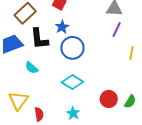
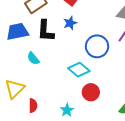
blue circle: (72, 48) -> (97, 46), moved
cyan diamond: (72, 82) -> (79, 70), moved
red circle: (109, 99) -> (91, 92), moved

